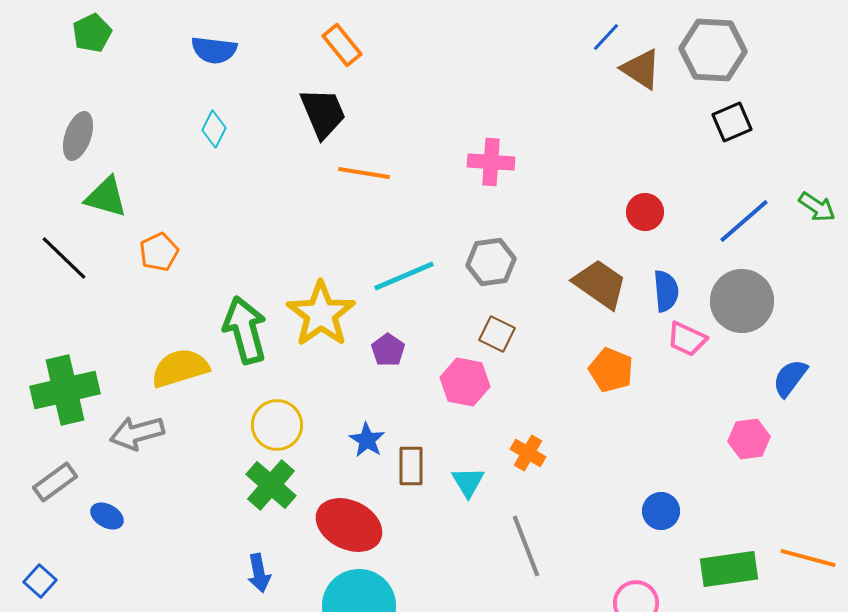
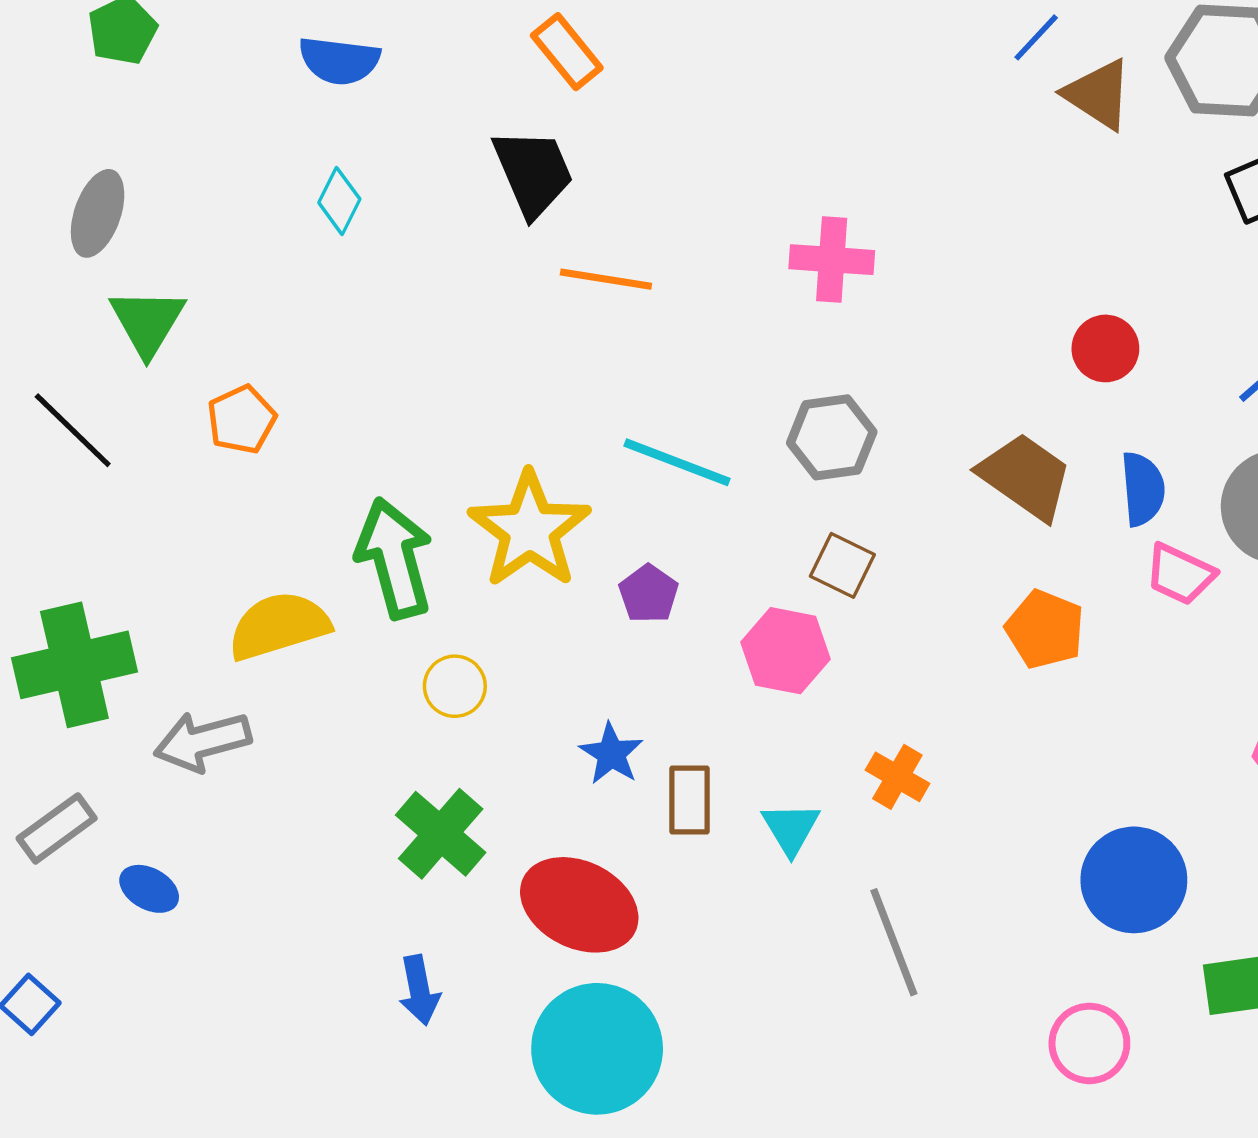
green triangle: (106, 197) -> (147, 322), turned 45
cyan line: (404, 276) -> (677, 462), turned 44
yellow circle: (277, 425) -> (455, 686), moved, size x0.7
blue circle: (661, 511) -> (1134, 880), size x1.6

